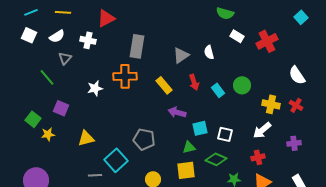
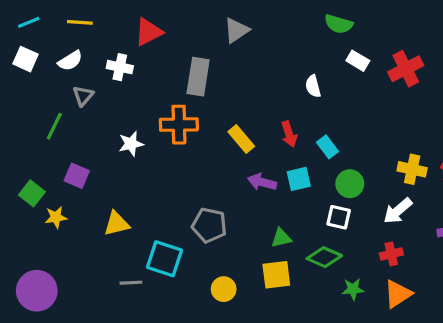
gray triangle: (181, 55) -> (236, 30), moved
green line: (47, 77) -> (54, 126), turned 66
green circle: (242, 85) -> (350, 184), moved
cyan square: (200, 128) -> (299, 179), moved
cyan square: (116, 160) -> (165, 259), turned -30

